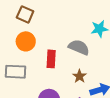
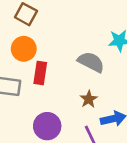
red rectangle: (51, 59) -> (40, 73), moved

